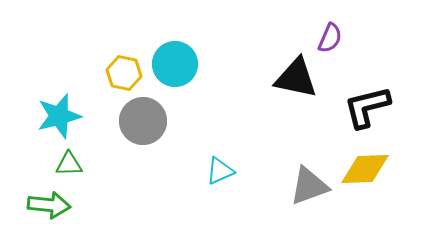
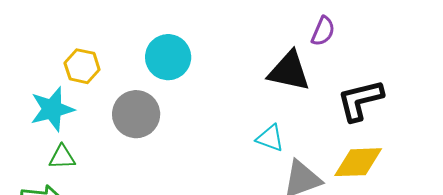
yellow hexagon: (124, 73) -> (82, 66), moved
cyan triangle: (220, 171) -> (270, 138), moved, turned 44

